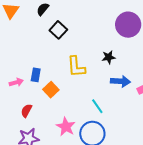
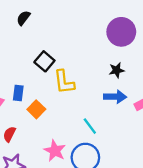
black square: (58, 30) -> (44, 61), moved
black star: (109, 57) -> (117, 70), moved

